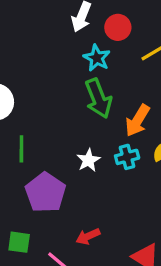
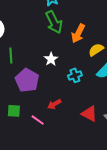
cyan cross: (127, 157) -> (75, 75), moved

